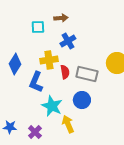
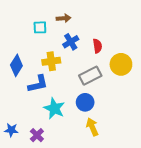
red semicircle: (65, 72) -> (97, 46), moved
gray rectangle: (87, 74) -> (90, 76), turned -40
blue L-shape: (36, 82) -> (38, 84), turned -125
yellow arrow: (68, 124) -> (92, 127), moved

